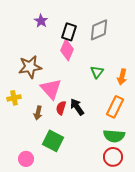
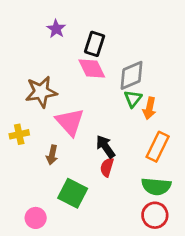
gray diamond: (99, 30) -> (132, 75), moved
pink diamond: (67, 50) -> (92, 69), turned -50
orange arrow: (122, 77) -> (149, 108), moved
red semicircle: (61, 108) -> (107, 167), moved

